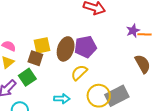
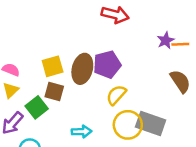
brown square: (35, 58) -> (54, 92), moved
yellow semicircle: (79, 73) -> (116, 95), moved
gray rectangle: (117, 96) -> (151, 123), turned 50

